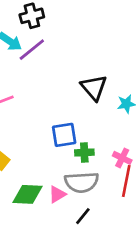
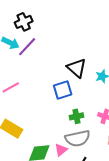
blue square: (64, 135) -> (63, 90), moved

